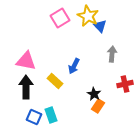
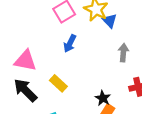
blue arrow: (74, 66) -> (70, 44), moved
black arrow: (26, 87) -> (25, 90), turned -45

